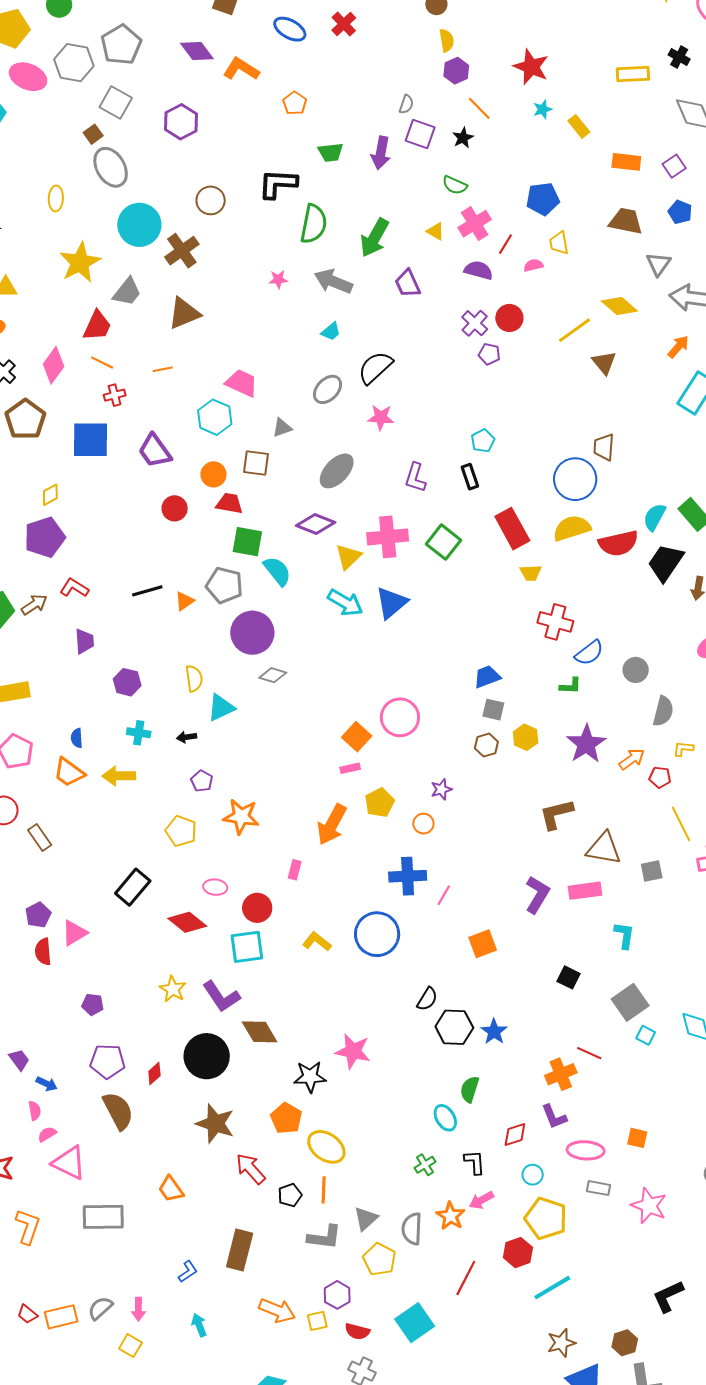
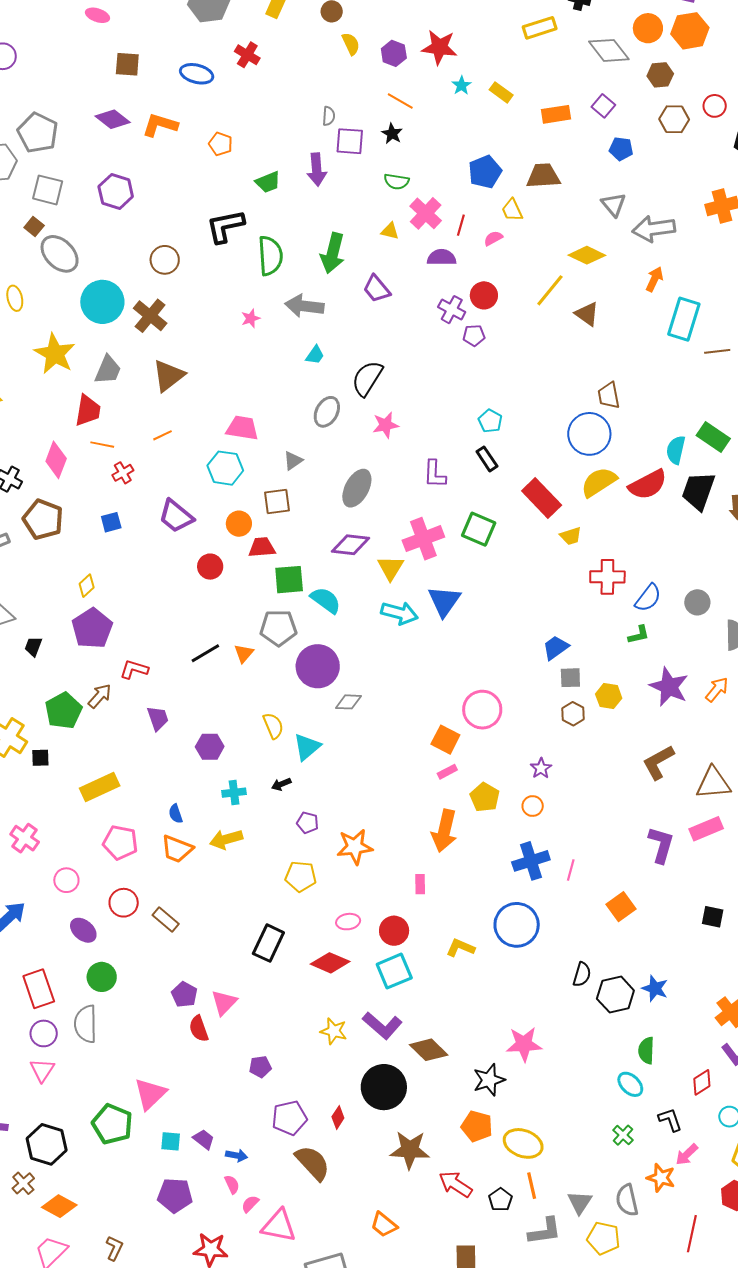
purple hexagon: (456, 71) -> (394, 53), moved
brown trapezoid: (626, 221) -> (543, 176), moved
blue square: (91, 440) -> (111, 522), size x0.5

